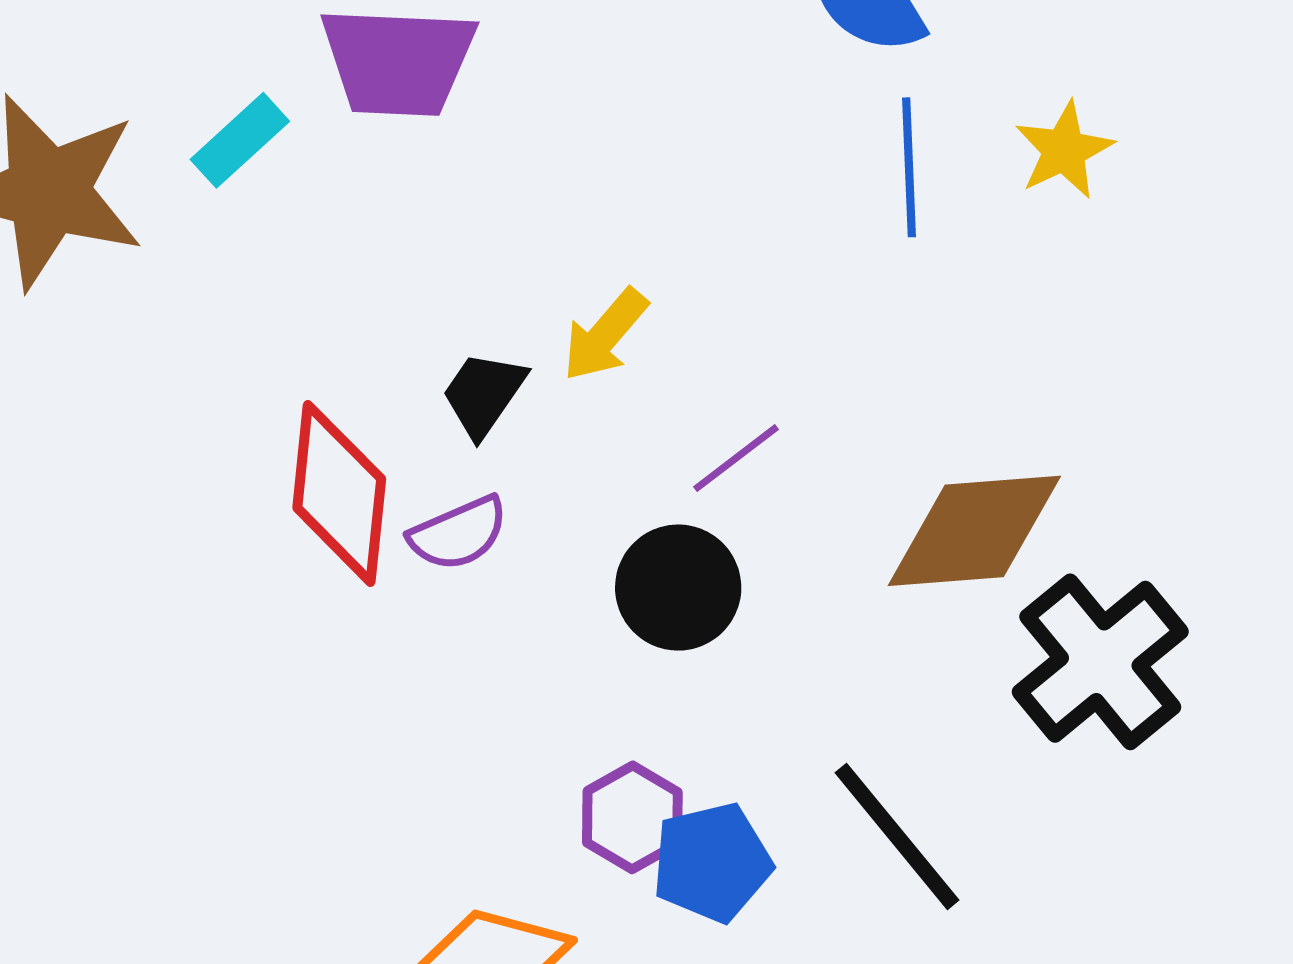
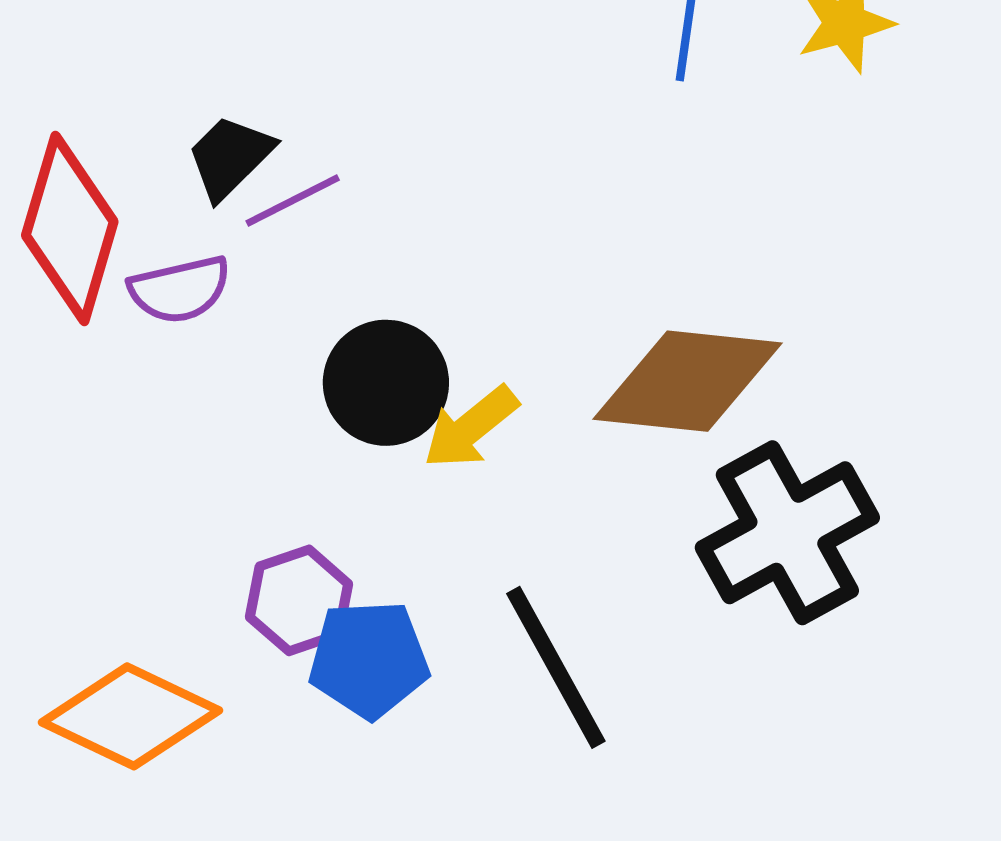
yellow arrow: (605, 335) -> (471, 427), moved
purple line: (736, 458) -> (293, 200), moved

